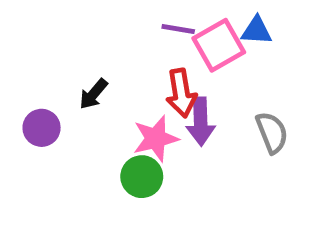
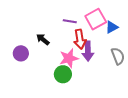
purple line: (178, 29) -> (70, 21), moved
blue triangle: (257, 31) -> (112, 27), moved, turned -32
black arrow: (93, 94) -> (43, 39), turned 88

